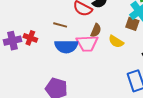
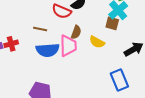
red cross: (30, 38) -> (11, 44), turned -32
pink trapezoid: (87, 43) -> (68, 46), turned -85

